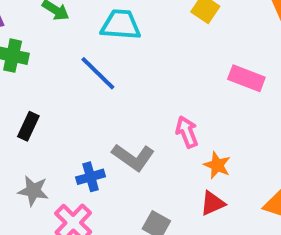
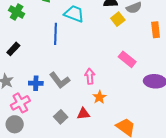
blue line: (98, 73) -> (55, 34), turned 30
red triangle: (213, 203) -> (83, 114), moved

